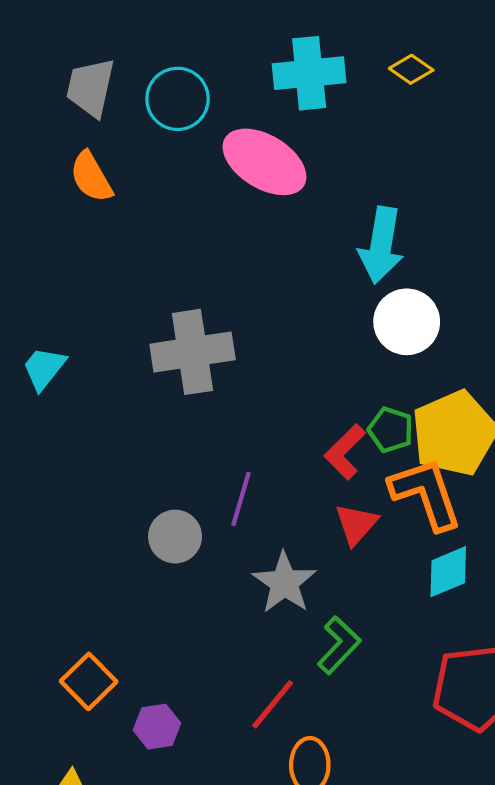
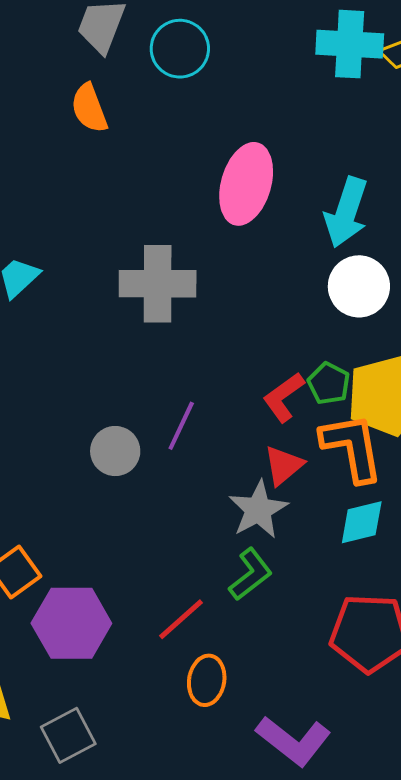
cyan cross: (309, 73) -> (350, 44), moved
pink ellipse: (265, 162) -> (246, 184), moved, turned 66
gray star: (284, 583) -> (258, 510), moved
purple hexagon: (157, 727) -> (71, 623), size x1.8

